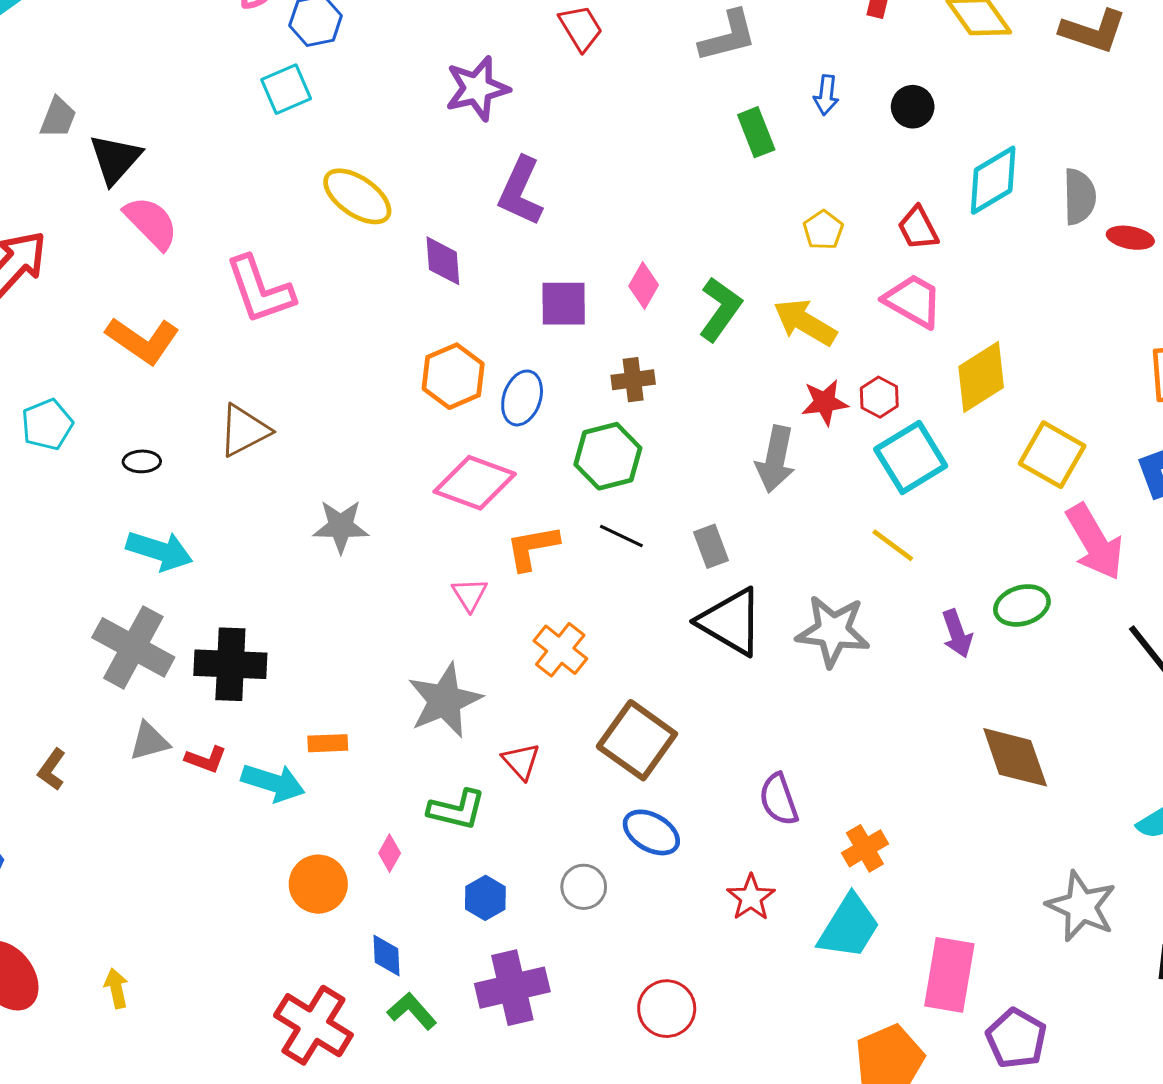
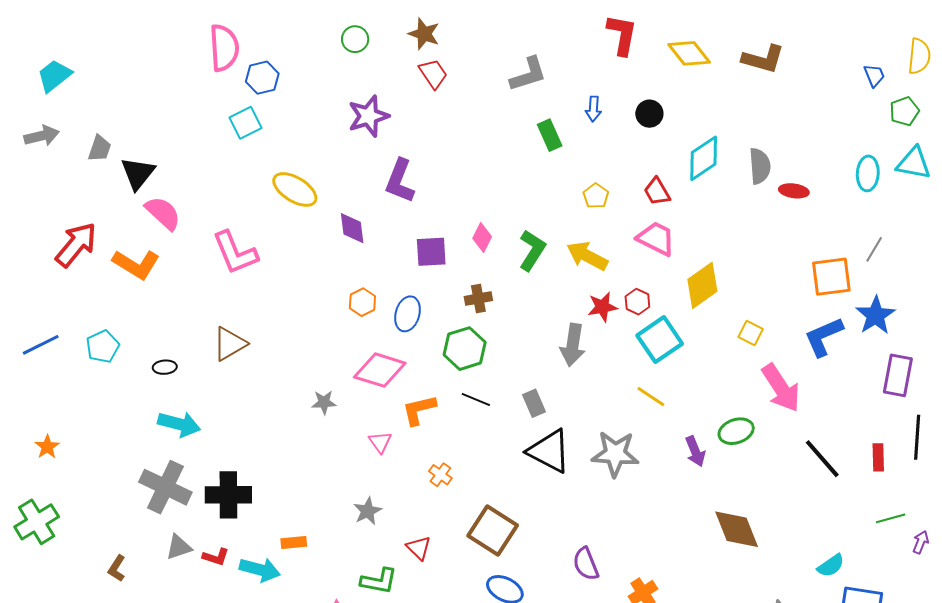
orange L-shape: (143, 340) -> (136, 264), moved
orange hexagon: (453, 376) -> (362, 302), size x0.7
yellow square: (1052, 455) -> (751, 333), size x0.6
gray star: (341, 526) -> (324, 402), moved, size x0.7
orange cross: (560, 650) -> (440, 475), size x0.7
gray star: (445, 700) -> (368, 511), size x0.6

